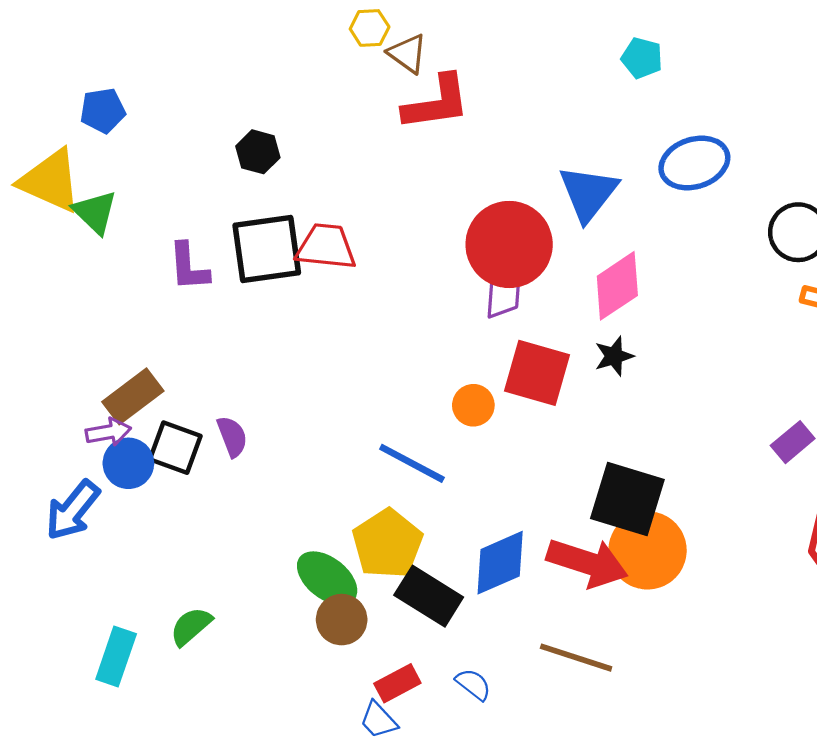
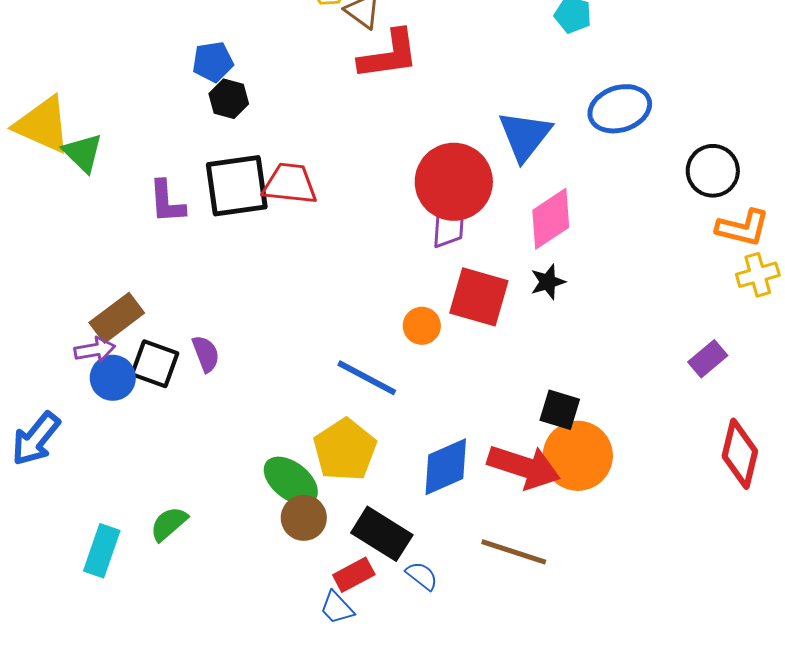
blue pentagon: (103, 111) -> (213, 62), moved
black square: (627, 499) -> (560, 410), size x0.6
blue arrow: (73, 510) -> (36, 439), moved
black rectangle: (429, 596) -> (382, 534), moved

